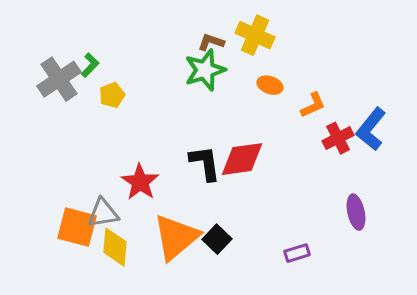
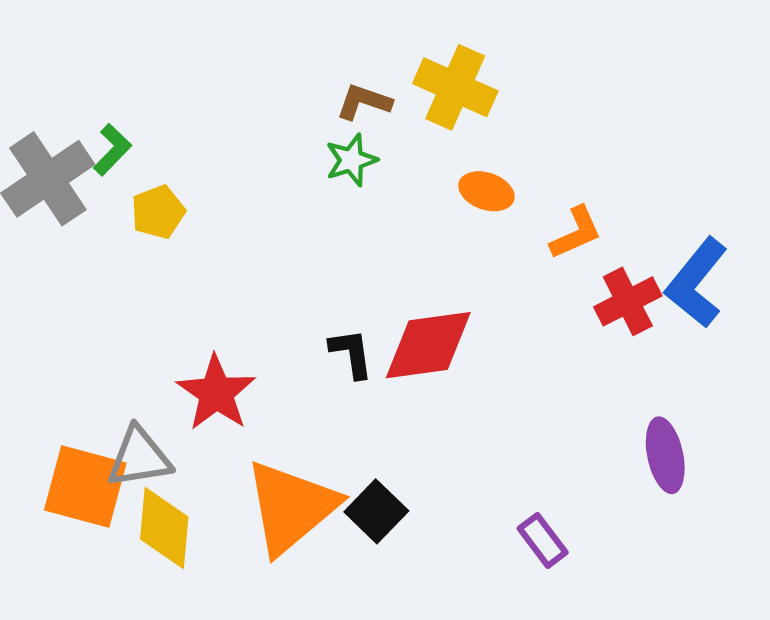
green star: (205, 70) -> (351, 160), size x0.6
black L-shape: (205, 163) -> (351, 353), size x0.7
purple rectangle: (297, 253) -> (543, 540), turned 70

